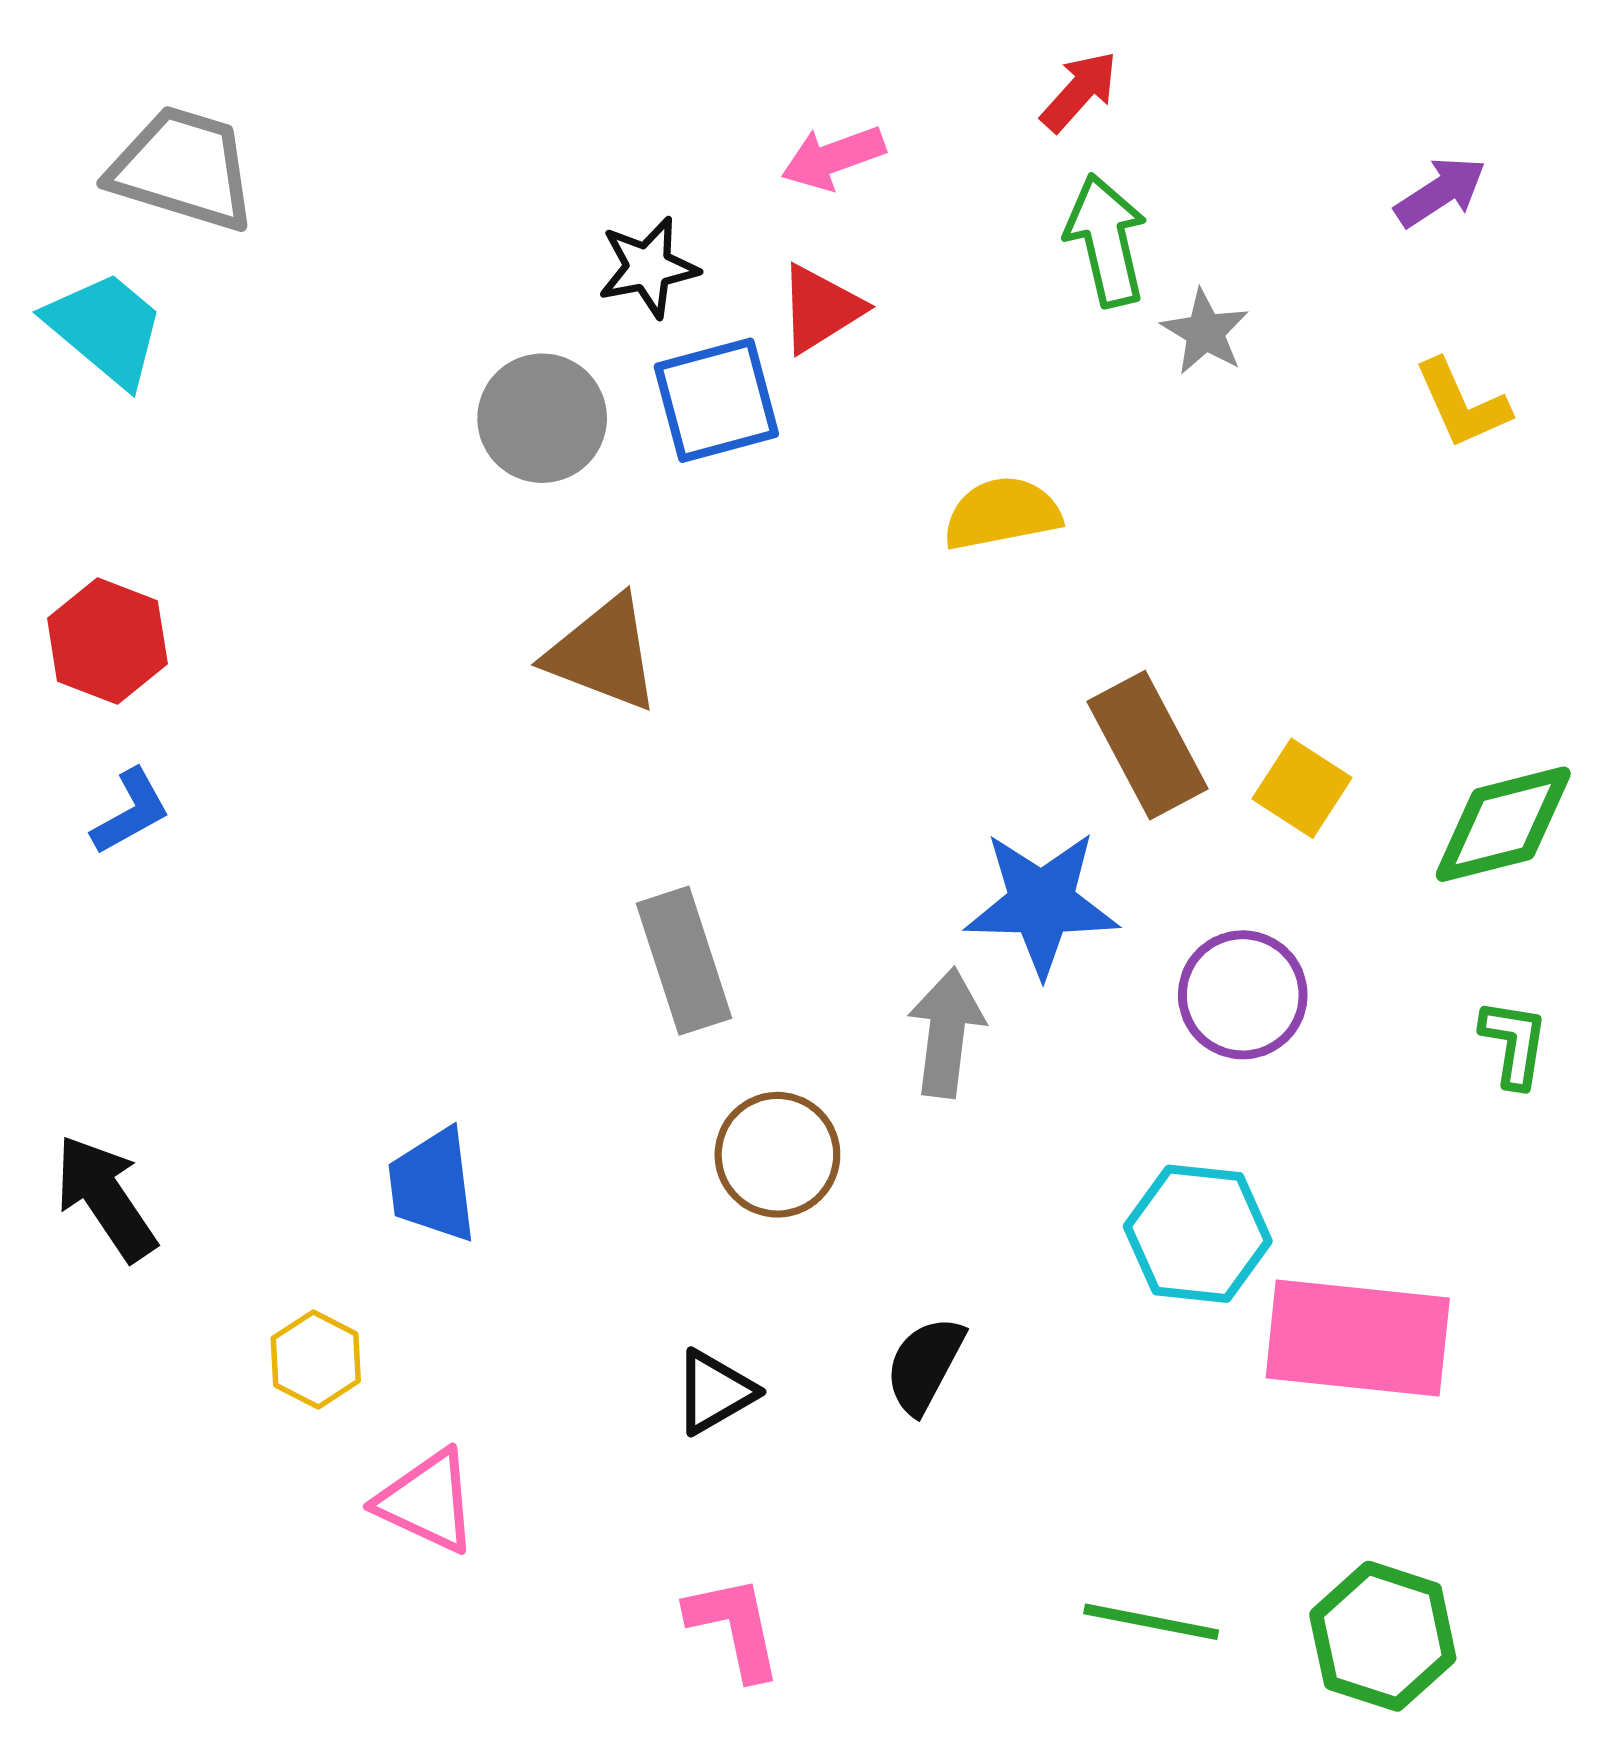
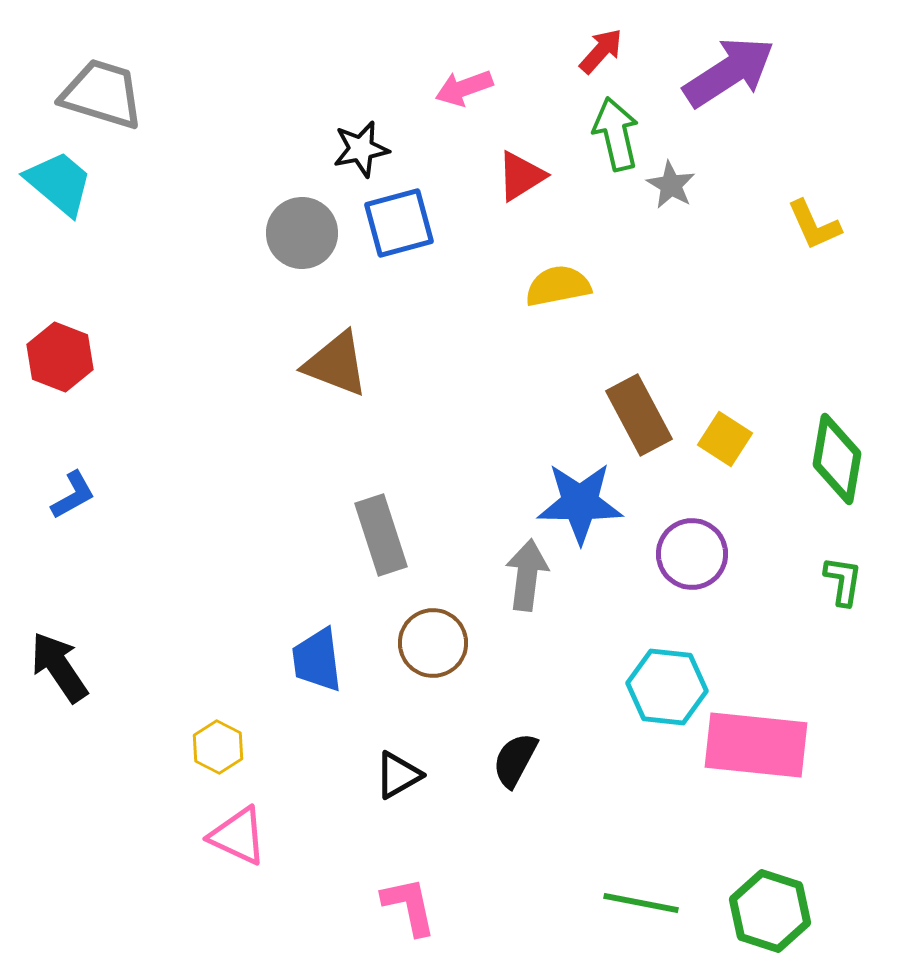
purple arrow: (1440, 192) -> (729, 72), moved, size x1.8
red triangle: (821, 309) -> (521, 176), moved
blue L-shape: (131, 812) -> (73, 495), moved
green diamond: (1503, 824) -> (837, 459), turned -66
blue trapezoid: (433, 1185) -> (317, 660), moved
yellow hexagon: (316, 1360) -> (218, 747), moved

